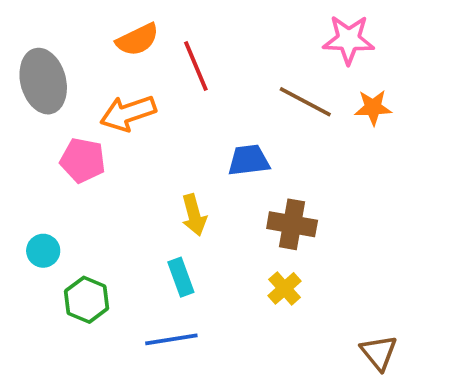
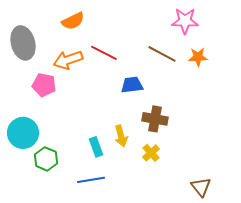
red line: (196, 66) -> (104, 53), moved, turned -40
yellow arrow: (194, 215) -> (121, 136), moved
cyan circle: (43, 251) -> (23, 133), size x1.8

